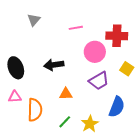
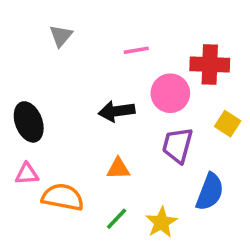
black arrow: (54, 65) -> (117, 111), moved
purple trapezoid: (99, 81) -> (177, 145), turned 135
orange semicircle: (35, 110) -> (63, 197), turned -80

